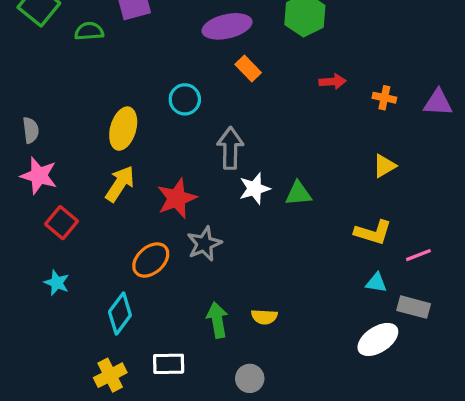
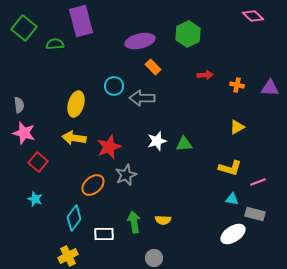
gray arrow: (230, 148) -> (142, 98), moved, turned -90
yellow arrow: (120, 184) -> (74, 138), turned -115
white rectangle: (169, 364) -> (104, 234), moved

